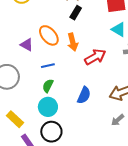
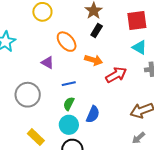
orange ellipse: (49, 35) -> (67, 42), moved
orange arrow: (73, 42) -> (94, 60), turned -60
blue semicircle: (84, 95) -> (93, 114), moved

